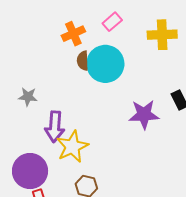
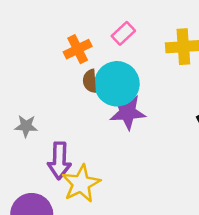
purple star: (144, 115) -> (128, 112), moved

